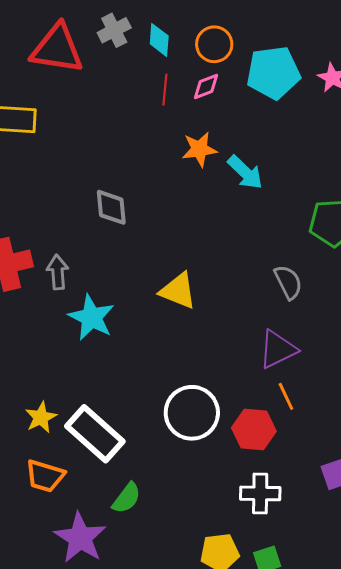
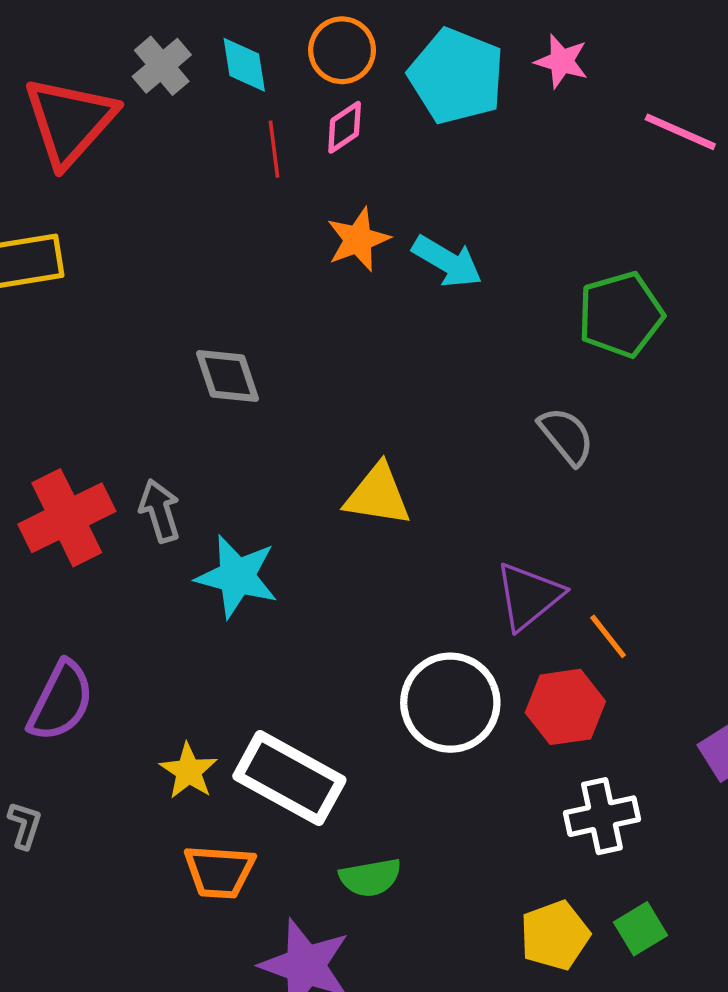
red triangle: (57, 49) -> (70, 121), turned -44
cyan pentagon: (273, 73) -> (457, 76), turned -30
purple triangle: (278, 349) -> (529, 596), moved
green semicircle: (127, 498) -> (370, 878), turned 56

